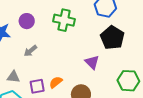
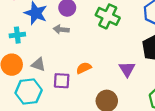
gray arrow: (30, 51) -> (61, 29), moved, turned 32
orange semicircle: (56, 82) -> (84, 68), moved

